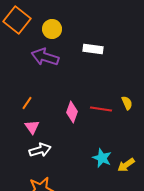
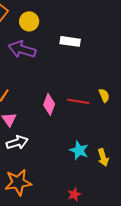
yellow arrow: (126, 165) -> (103, 157), turned -72

